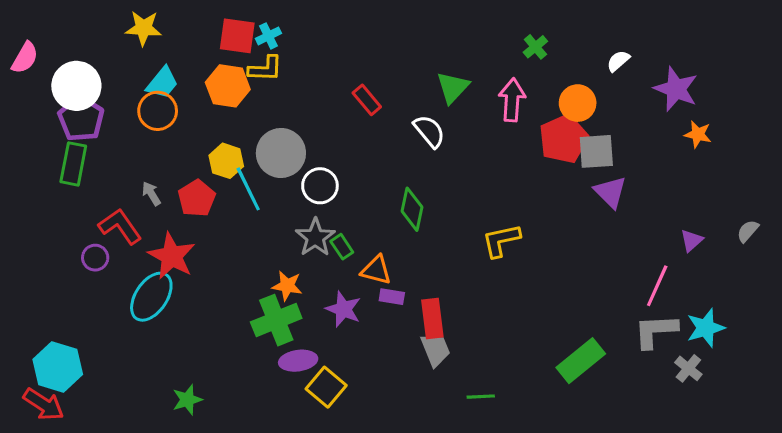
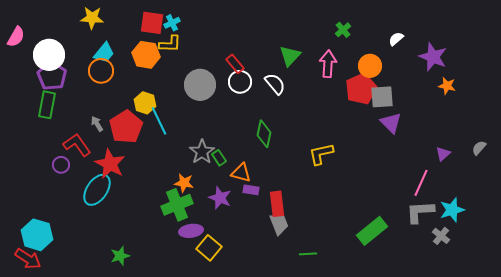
gray circle: (281, 153) -> (200, 85), moved
white circle: (320, 186) -> (240, 82), moved
red pentagon: (197, 198) -> (126, 127), size x1.4

